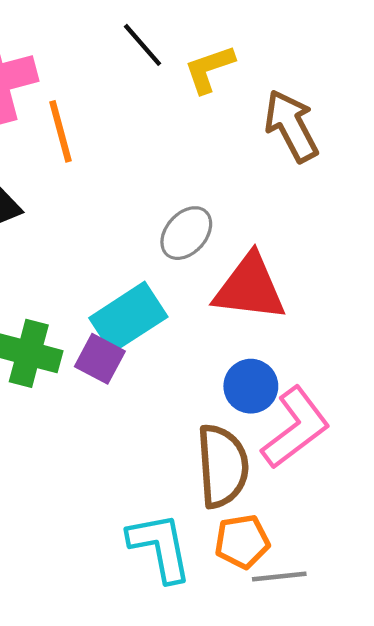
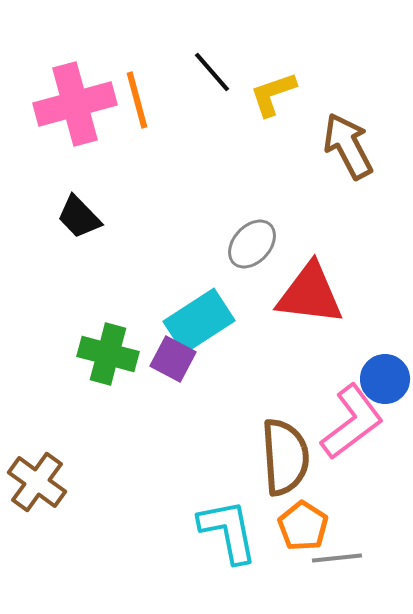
orange line: (61, 131) -> (137, 100), moved
blue circle: (251, 386) -> (385, 379), moved
orange pentagon: (242, 542) -> (303, 526), turned -30

